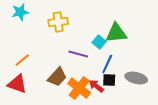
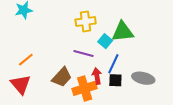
yellow cross: (58, 22) -> (86, 21), moved
red triangle: (17, 84) -> (21, 84), turned 30
red arrow: (96, 86) -> (97, 76), moved, turned 42
orange cross: (79, 88) -> (85, 88), turned 35

